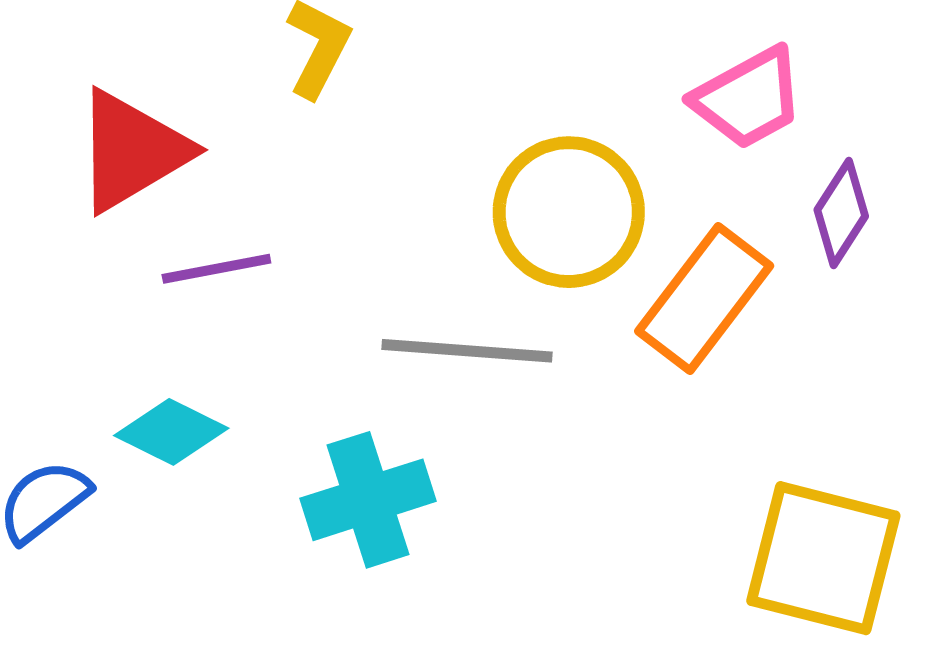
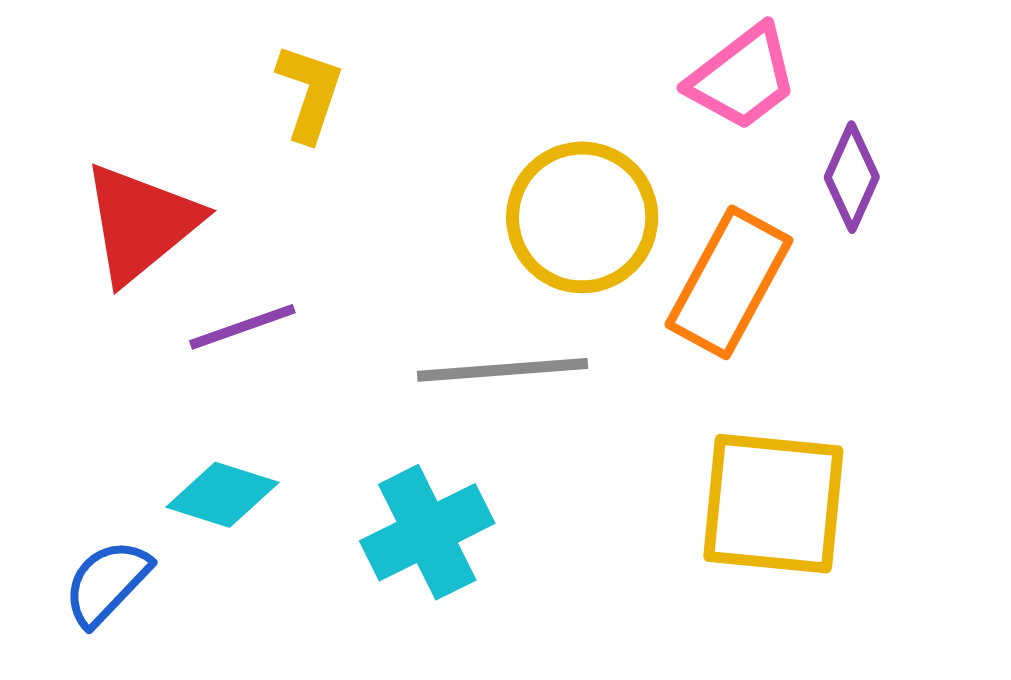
yellow square: (823, 558) -> (773, 504), moved

